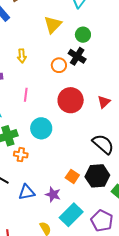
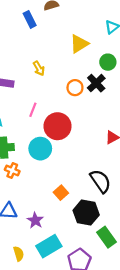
yellow arrow: (22, 56) -> (39, 68), turned -40
red circle: (71, 100) -> (58, 126), moved
orange square: (72, 176) -> (61, 193), moved

